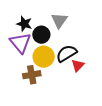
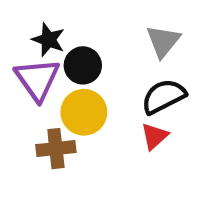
gray triangle: (59, 20) -> (163, 41), moved
black semicircle: (67, 53) -> (164, 96), moved

